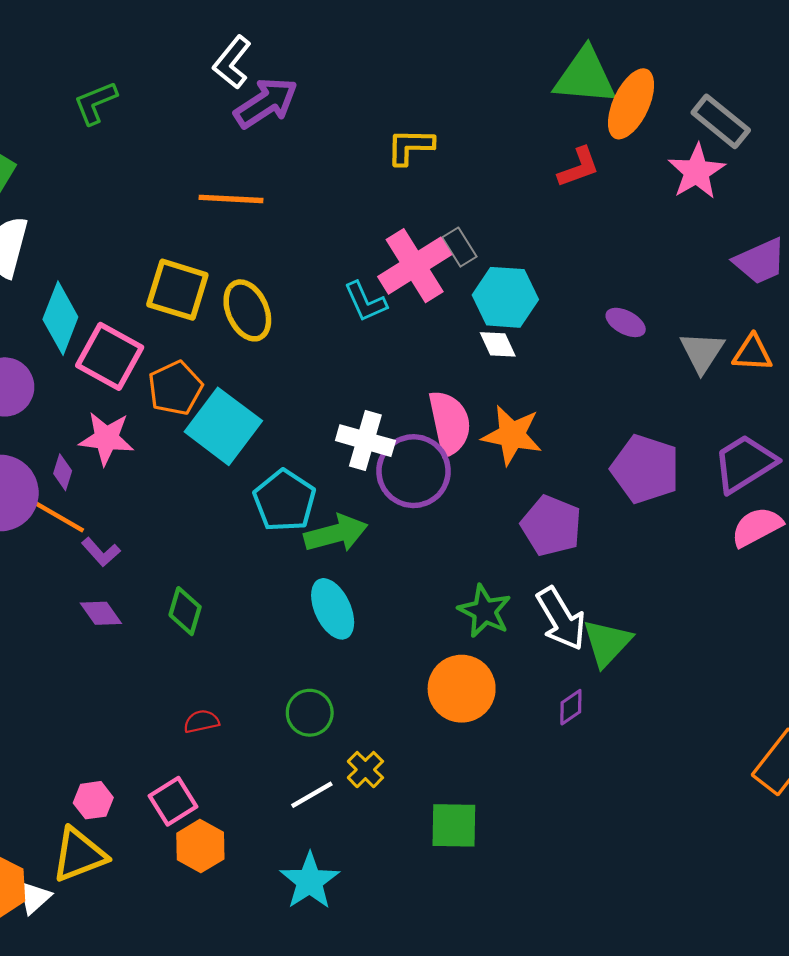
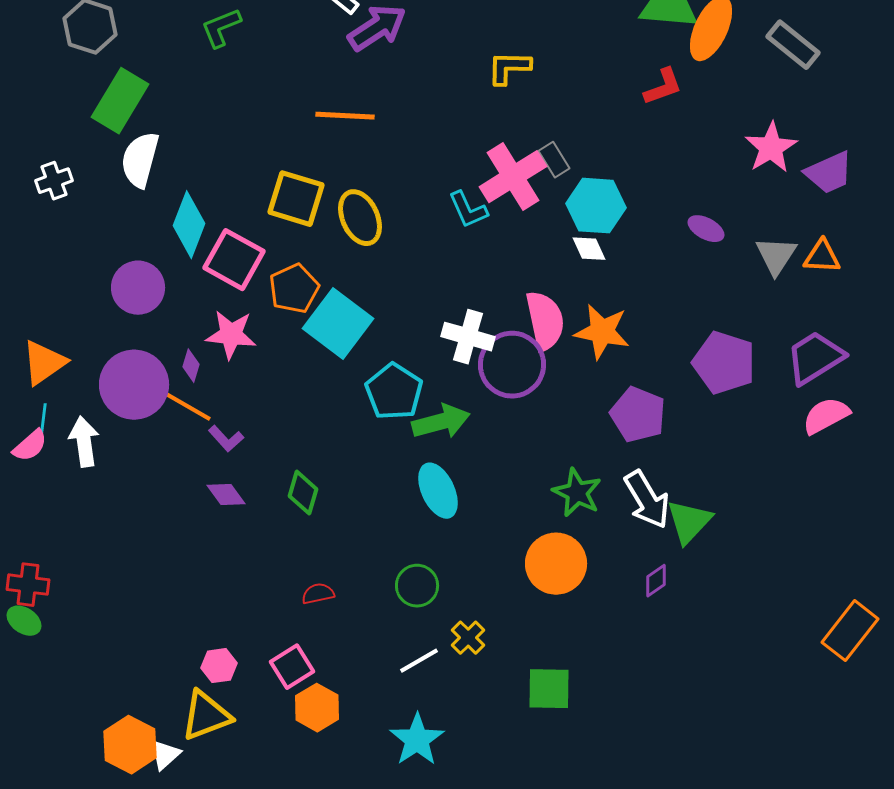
pink star: (697, 172) -> (771, 148), moved

